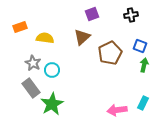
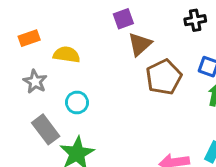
purple square: (92, 14) -> (123, 19), moved
brown triangle: (82, 37) -> (140, 44), moved
gray star: (33, 63) -> (35, 82), moved

